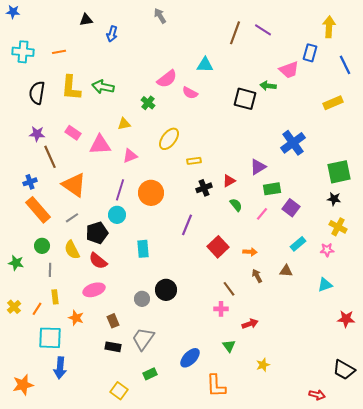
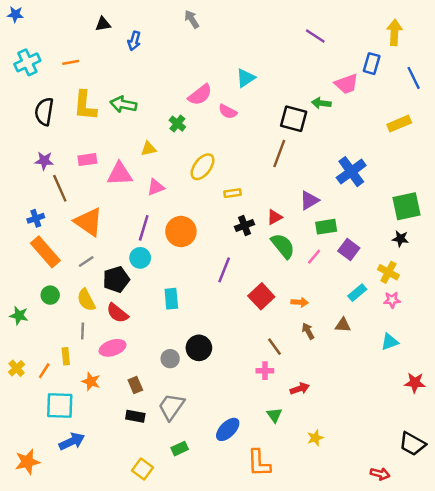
brown line: (235, 33) -> (279, 154), moved
cyan cross: (23, 52) -> (27, 62), turned -30
cyan triangle: (205, 65) -> (246, 78), turned -36
pink rectangle: (73, 133) -> (87, 160), turned -42
green semicircle: (236, 205) -> (283, 246), size x1.6
yellow cross: (338, 227) -> (388, 272), moved
gray line: (50, 270) -> (83, 331), moved
blue arrow: (60, 368) -> (72, 441), turned -120

